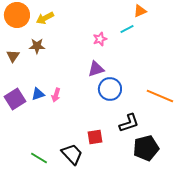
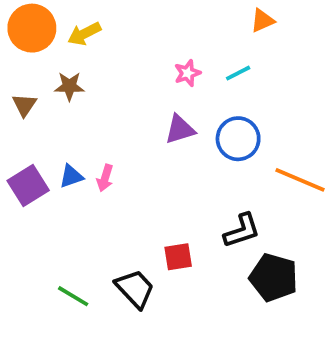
cyan line: (127, 29) -> (238, 73), moved
blue circle: (110, 89) -> (238, 139), moved
black pentagon: (146, 148) -> (274, 277), turned 30

